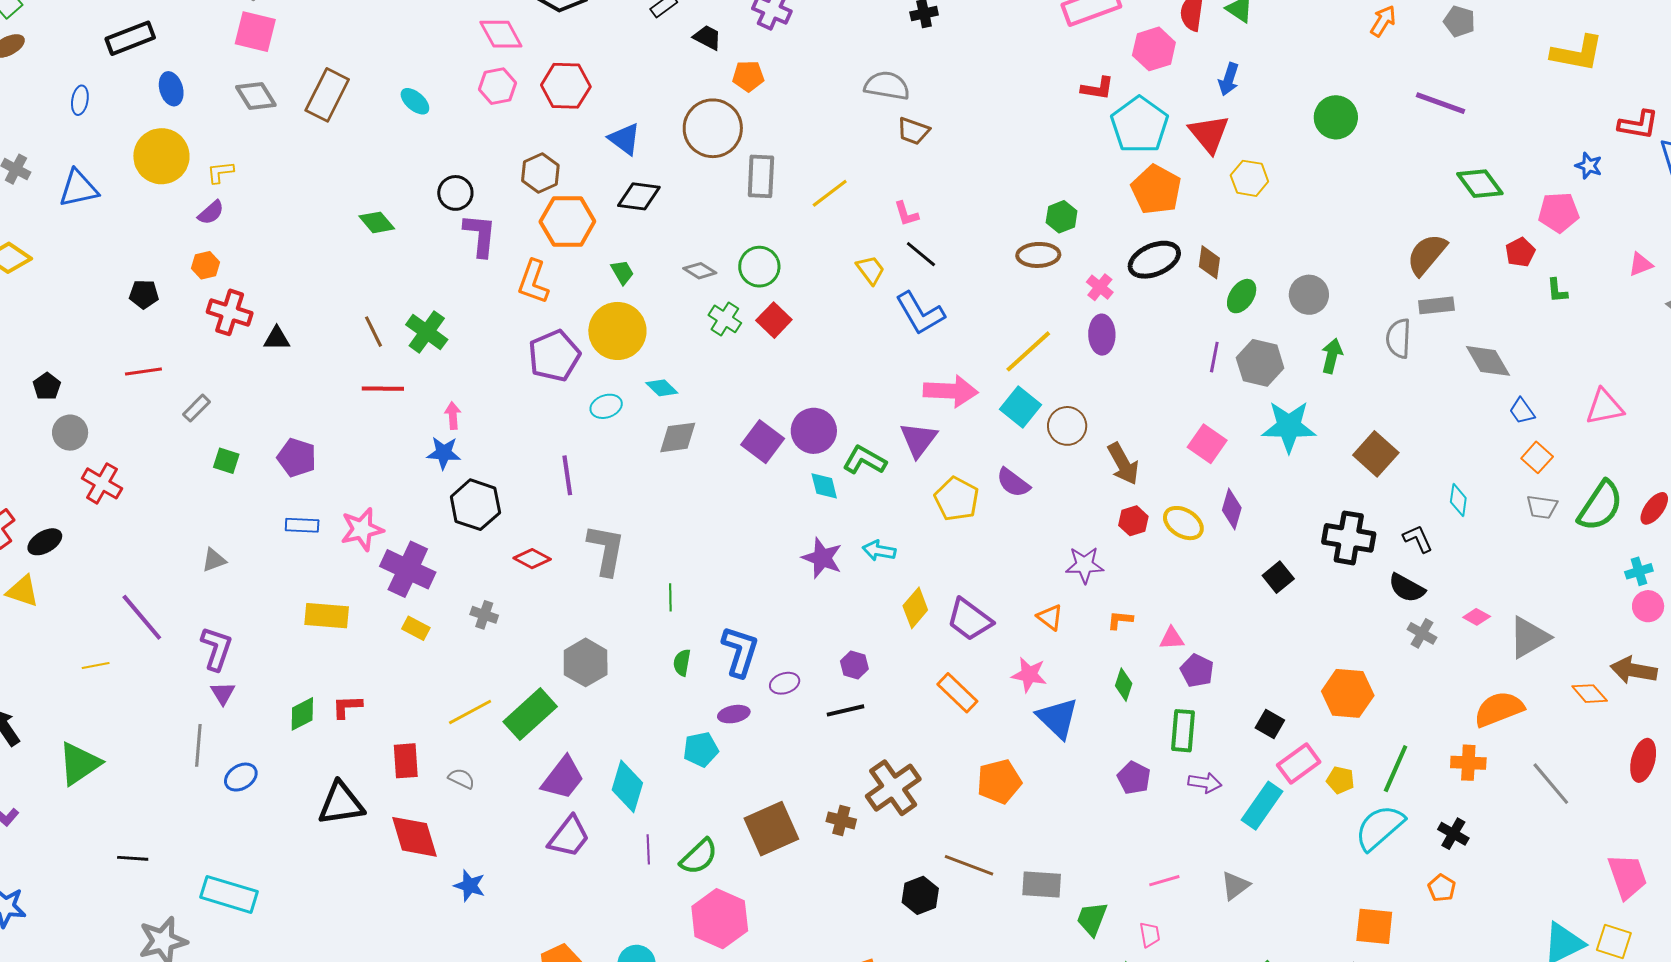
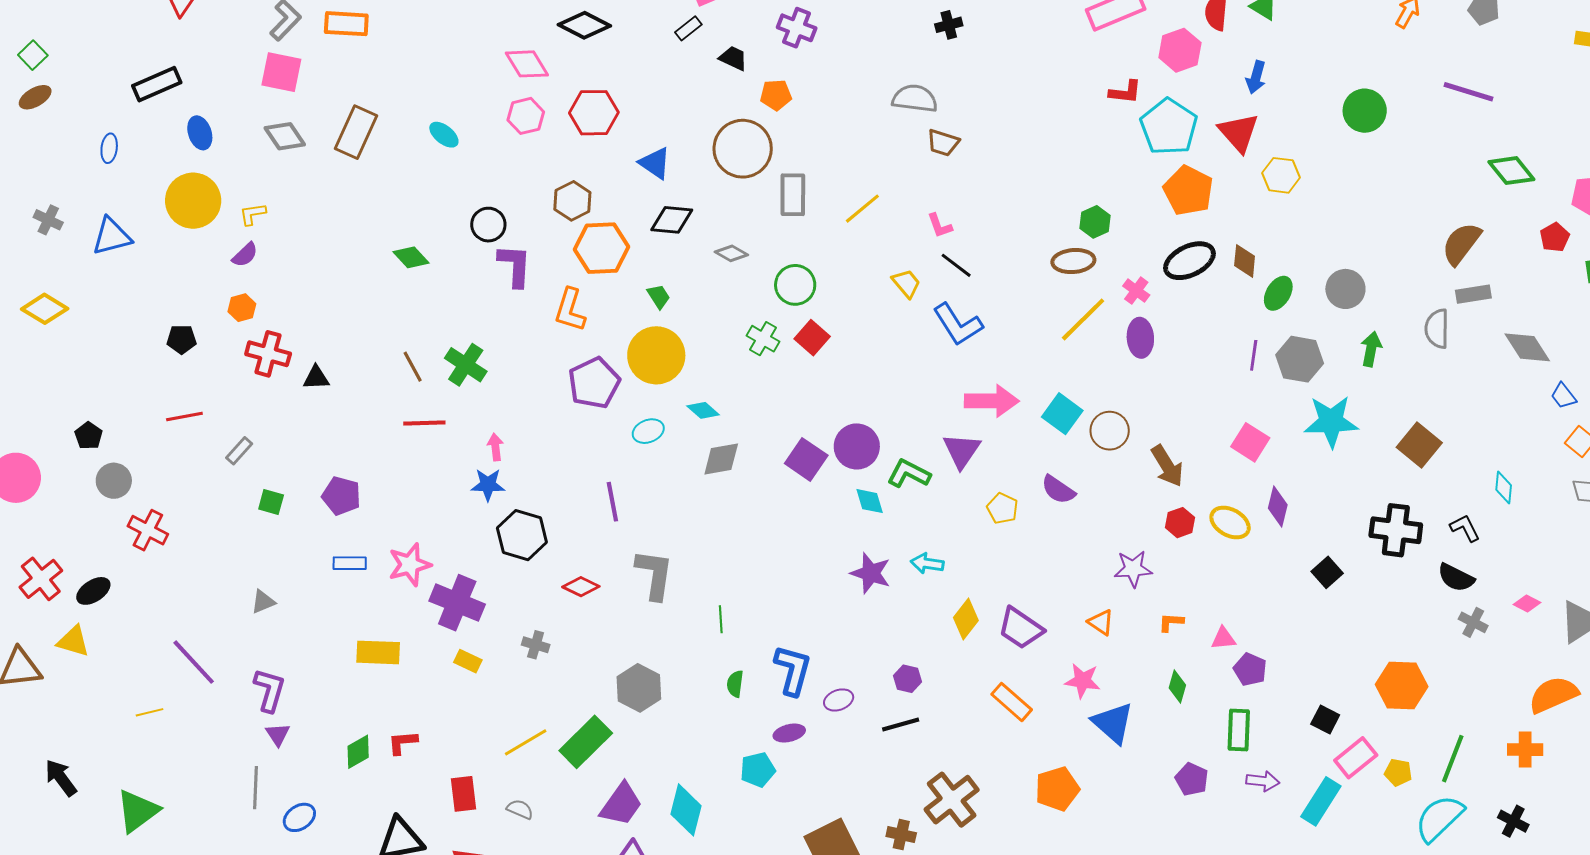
gray diamond: (700, 271) -> (731, 253), moved
yellow line: (1028, 351) -> (1083, 319), moved
yellow pentagon: (957, 499) -> (1002, 508), size x0.7

